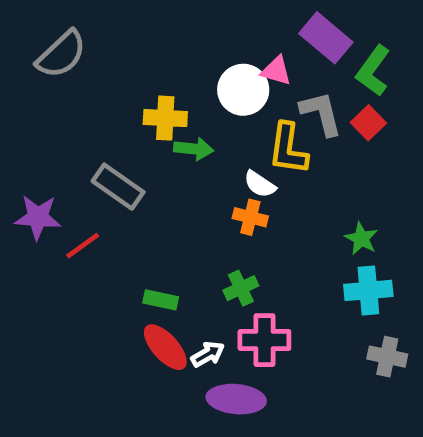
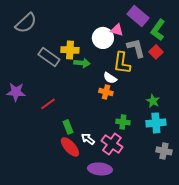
gray rectangle: (118, 187) -> (49, 57), moved
red line: (83, 246) -> (48, 104), moved
green cross: (241, 288) -> (123, 122), moved, turned 32
green rectangle: (161, 300) -> (68, 127), turned 56
pink cross: (264, 340) -> (112, 144), turned 35
white arrow: (208, 354) -> (88, 139), moved, turned -112

